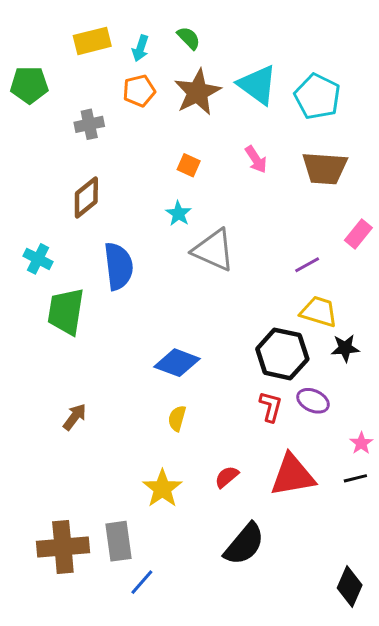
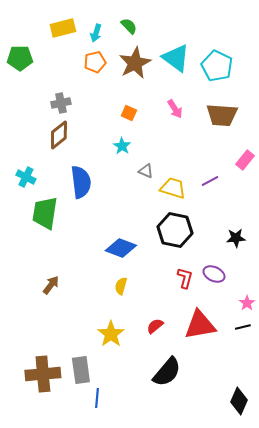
gray cross: (89, 124) -> (61, 103), moved
gray triangle: (214, 250) -> (146, 171), size x0.5
yellow trapezoid: (319, 312) -> (173, 188), moved
black hexagon: (282, 354) -> (175, 230), moved
blue line: (142, 582) -> (97, 398), turned -36

